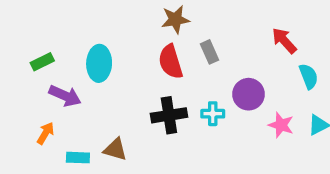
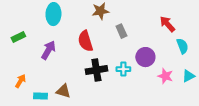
red semicircle: (171, 62) -> (85, 41), moved
cyan ellipse: (99, 63) -> (53, 14), moved
purple arrow: (65, 96) -> (48, 50), moved, turned -84

